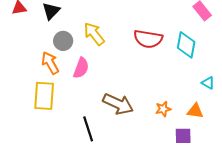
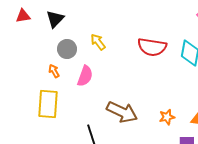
yellow arrow: (94, 34) -> (98, 42), size x0.7
orange arrow: (50, 63) -> (54, 71), size x0.6

